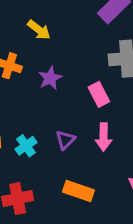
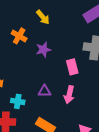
purple triangle: (65, 140) -> (44, 91), turned 32
cyan cross: (26, 146) -> (18, 101), moved, turned 32

